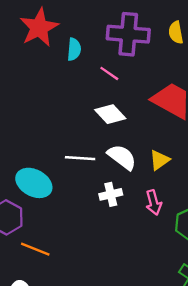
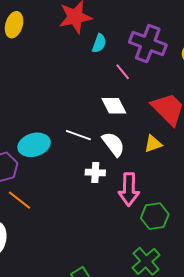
yellow triangle: (159, 160) -> (153, 144), moved
cyan ellipse: (34, 183) -> (34, 145), turned -60
pink arrow: (154, 203) -> (129, 189), size x1.5

